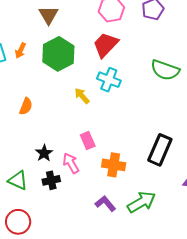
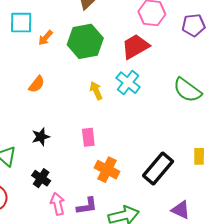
orange arrow: (20, 51) -> (45, 38), moved
pink arrow: (71, 163) -> (58, 204), moved
black cross: (51, 180) -> (41, 178), moved, turned 30
purple L-shape: (105, 204) -> (87, 206), turned 105

